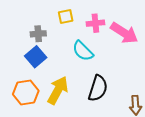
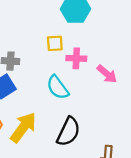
yellow square: (66, 16) -> (55, 43), moved
pink arrow: (124, 33) -> (107, 74), size x0.7

